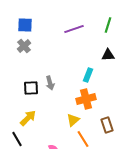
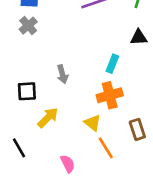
black square: (31, 88) -> (27, 91), moved
yellow arrow: (28, 118) -> (48, 118), moved
yellow triangle: (73, 120) -> (93, 123), turned -40

